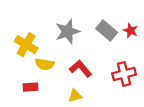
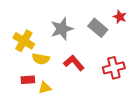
red star: (131, 30) -> (120, 17), moved
yellow triangle: (75, 96) -> (45, 88), moved

